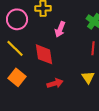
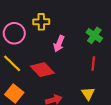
red diamond: (44, 54) -> (42, 70), turned -35

